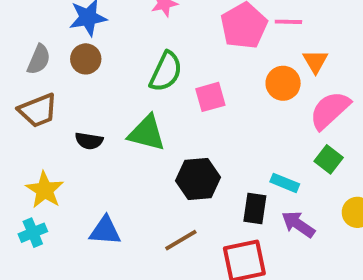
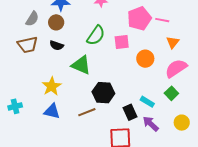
orange circle: (283, 83) -> (145, 59), moved
pink square: (210, 97) -> (122, 42), moved
black semicircle: (89, 141) -> (57, 45), moved
yellow star: (45, 190) -> (52, 86), moved
black rectangle: (255, 209) -> (130, 112), turned -42
brown line: (181, 240) -> (87, 112), moved

